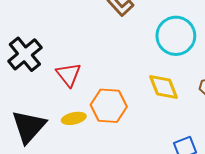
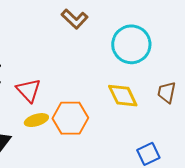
yellow ellipse: (74, 118) -> (36, 120), moved

